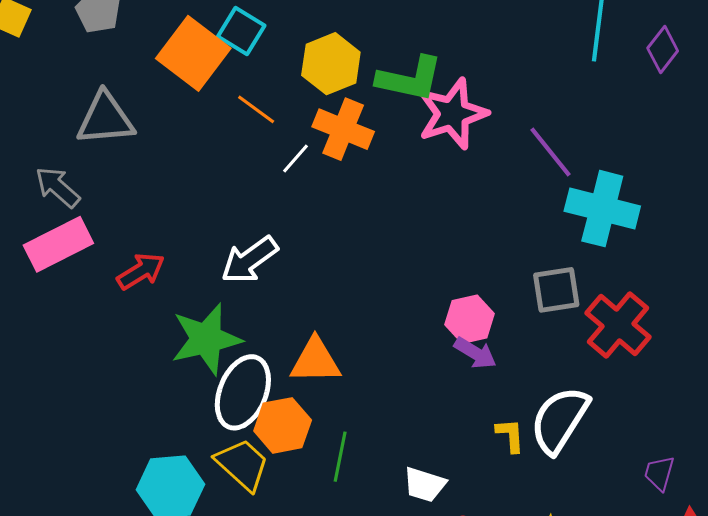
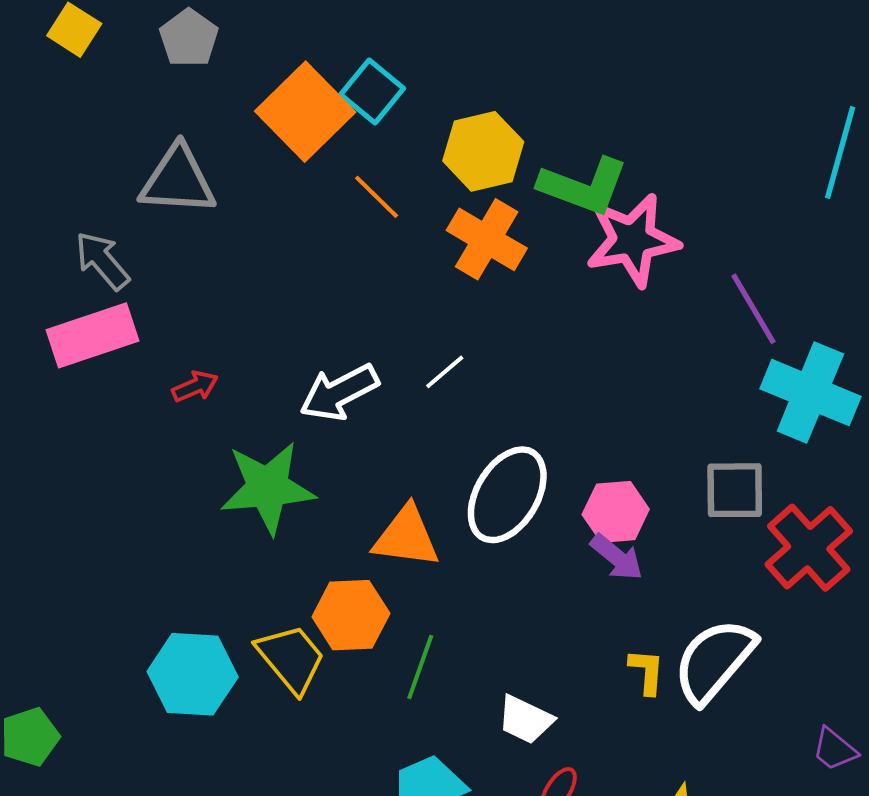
white line: (296, 158) -> (445, 372), moved
red arrow: (141, 271) -> (195, 386), size x0.7
white ellipse: (243, 392) -> (507, 495), moved
purple trapezoid: (659, 473) -> (834, 749), turned -75

